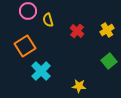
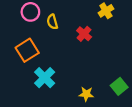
yellow cross: (107, 30) -> (106, 11), moved
green square: (109, 61) -> (119, 86), moved

